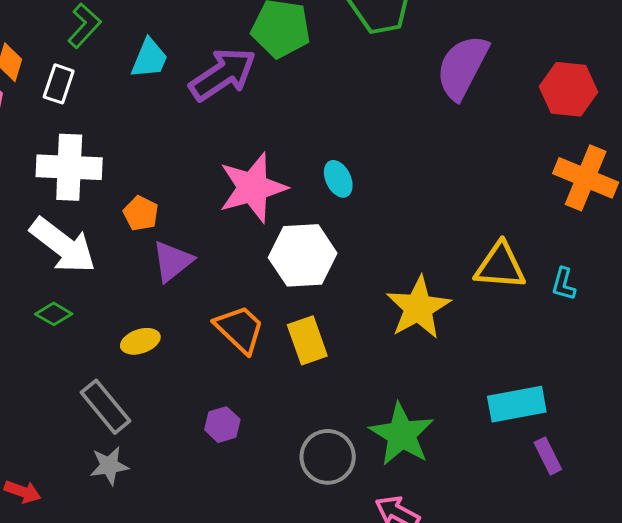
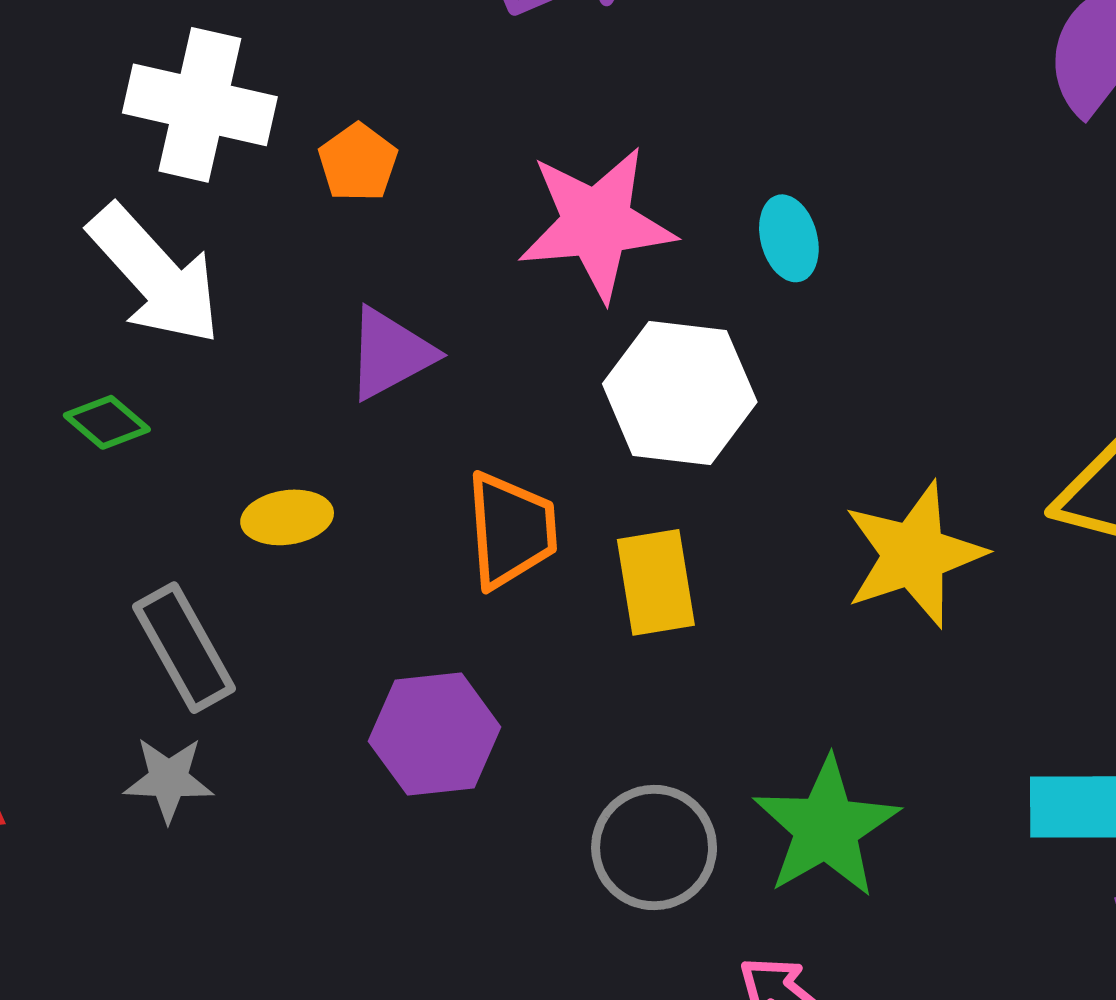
orange pentagon: (141, 213) -> (358, 163), moved
orange trapezoid: (240, 329) -> (511, 530), turned 32
purple hexagon: (222, 425) -> (435, 734), size x1.6

